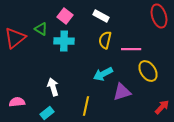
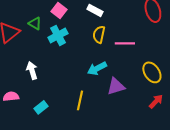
cyan cross: (64, 41) -> (58, 35), turned -30
yellow ellipse: (148, 71) -> (152, 72), moved
white arrow: (53, 87) -> (32, 70), moved

